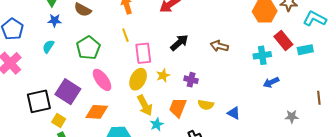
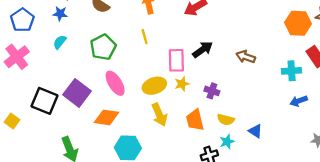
blue star: (55, 20) -> (60, 14), moved
pink rectangle: (143, 53) -> (176, 60), moved
yellow ellipse: (138, 79) -> (154, 86), turned 40
black square: (39, 101) -> (44, 101), turned 30
orange trapezoid: (178, 108) -> (195, 120), turned -40
yellow square: (59, 121) -> (12, 121), moved
cyan star: (157, 124) -> (227, 142), moved

